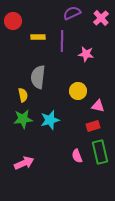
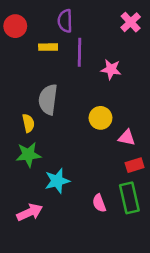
purple semicircle: (72, 13) -> (65, 21), moved, turned -66
cyan star: (50, 120) -> (57, 181), moved
red rectangle: (93, 126) -> (135, 165), moved

